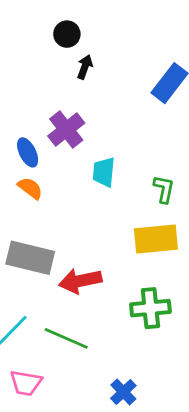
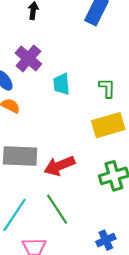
green line: (66, 338) -> (57, 209), turned 44
blue cross: (123, 392) -> (106, 240), turned 30

